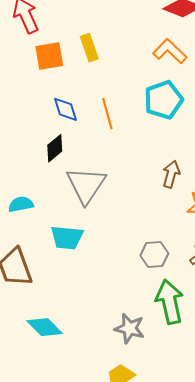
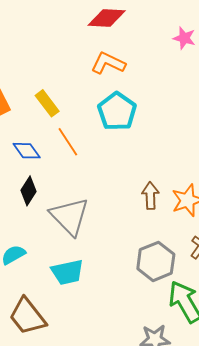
yellow rectangle: (89, 48) -> (47, 103), moved
brown arrow: (171, 174) -> (150, 196), moved
gray hexagon: (154, 255) -> (156, 261), size x1.4

